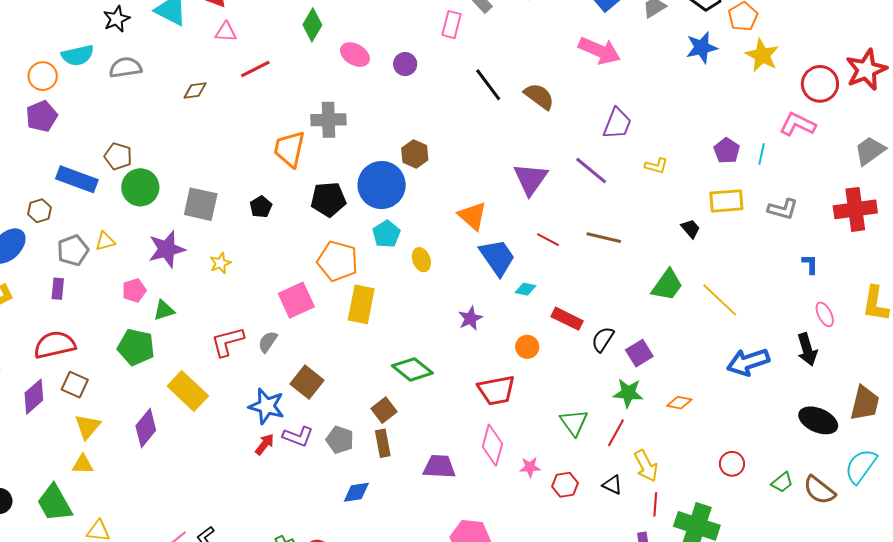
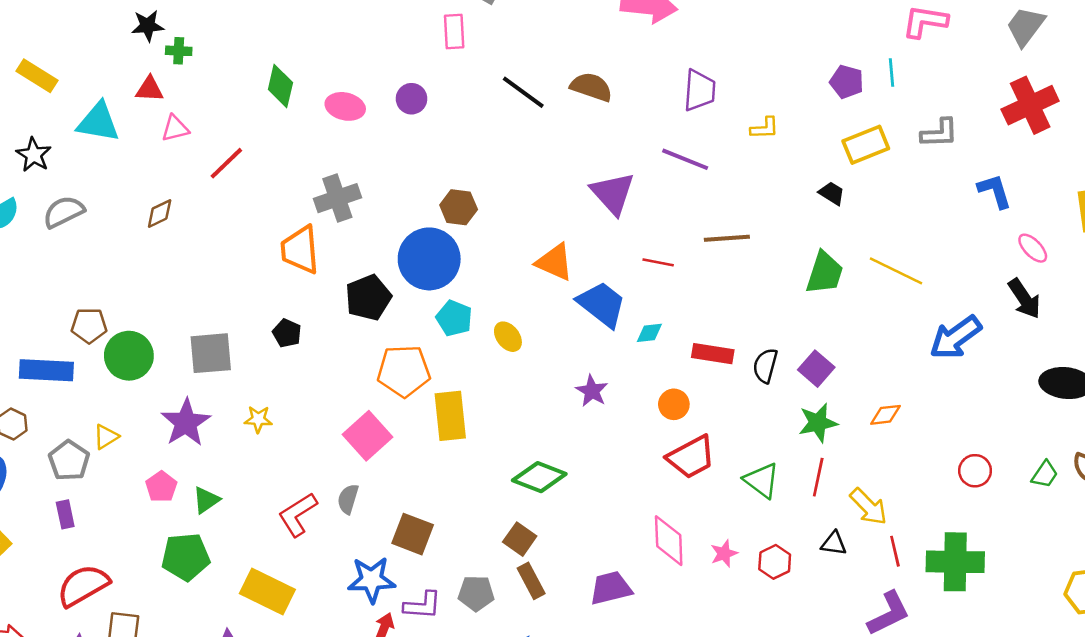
yellow star: (220, 263) -> (258, 419), turned -30
blue L-shape: (810, 264) -> (995, 191), size x1.4
red trapezoid: (496, 390) -> (691, 457), moved

